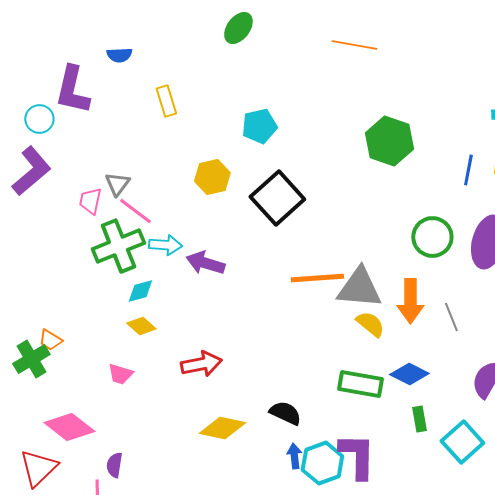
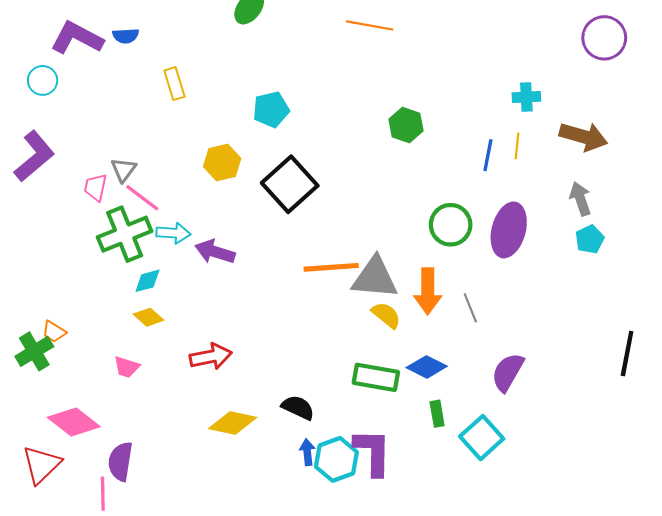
purple L-shape: (72, 90) -> (77, 38), moved, turned 105
cyan circle: (39, 119) -> (43, 80), moved
green hexagon: (389, 141) -> (406, 125), size x0.7
purple semicircle: (114, 465) -> (120, 461), size x1.5

